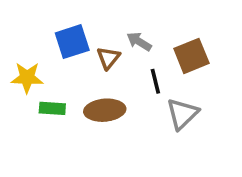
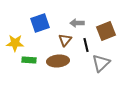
gray arrow: (139, 42) -> (77, 23), turned -32
brown triangle: (108, 58) -> (65, 40), moved

